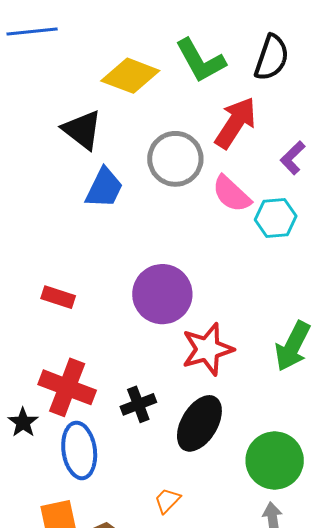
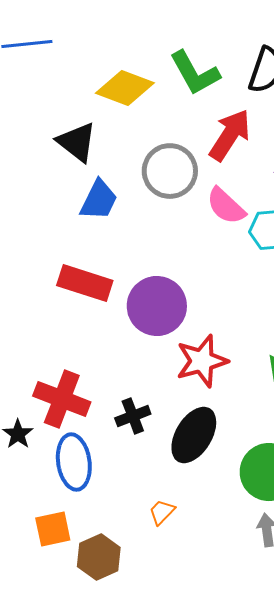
red rectangle: (58, 297) -> (85, 283), moved, size x1.6

